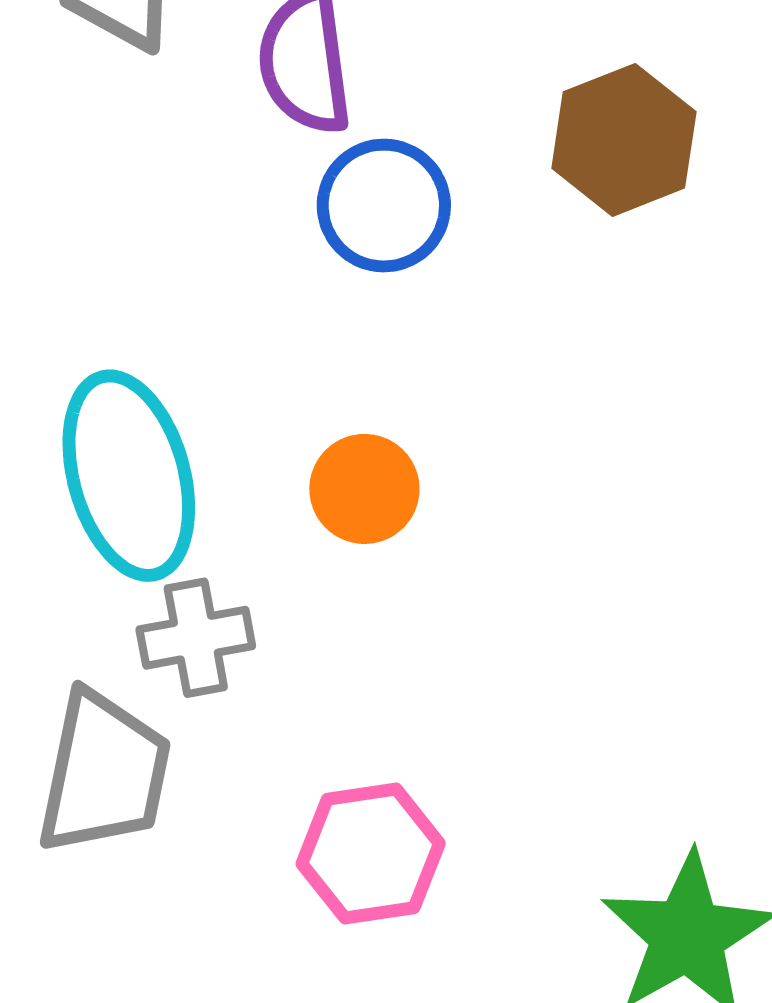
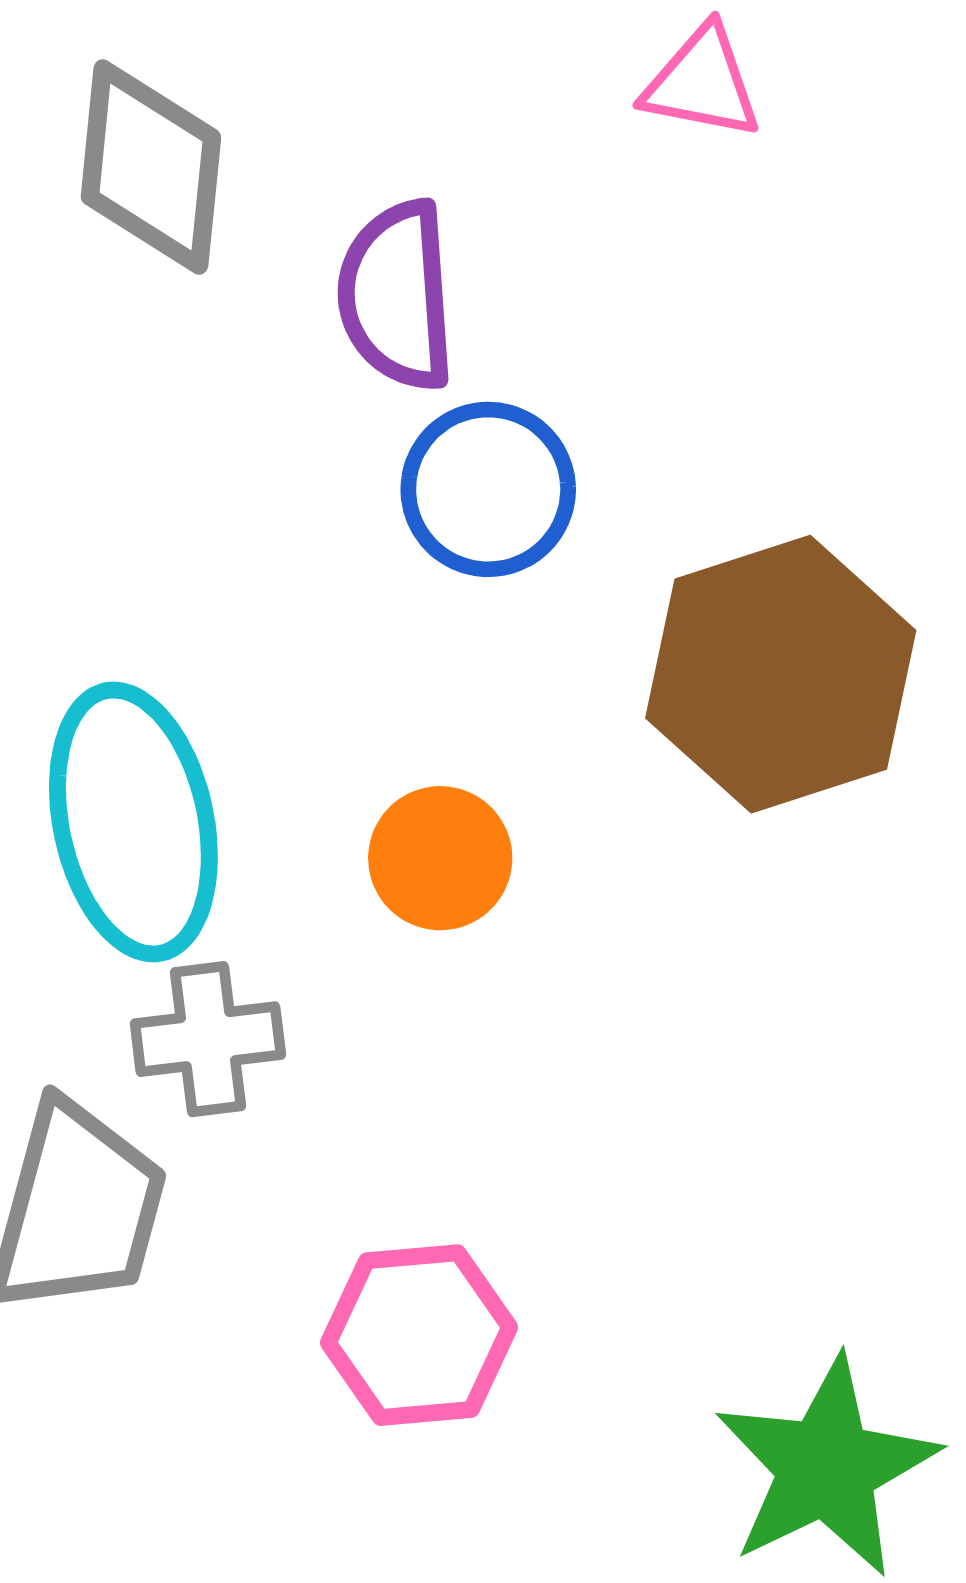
brown hexagon: (624, 140) -> (781, 674), moved, size x1.4

